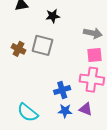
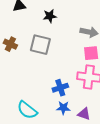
brown cross: (18, 49) -> (10, 44), moved
purple triangle: (86, 109) -> (84, 114), moved

